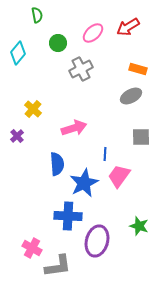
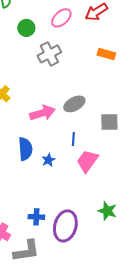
gray ellipse: (131, 96) -> (74, 104), moved
blue star: (84, 183) -> (48, 160), moved, size x0.5
blue cross: (68, 216) -> (36, 217), moved, size x0.6

